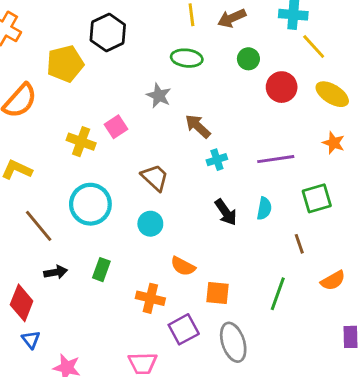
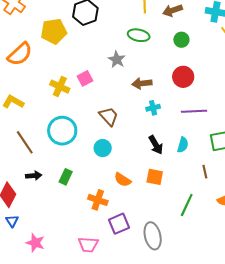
red circle: (282, 87) -> (183, 77), moved
brown arrow: (198, 126) -> (142, 83), turned -54
orange square: (217, 293) -> (155, 177), moved

